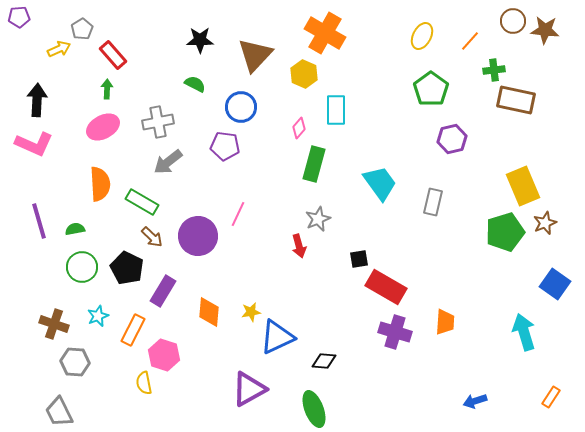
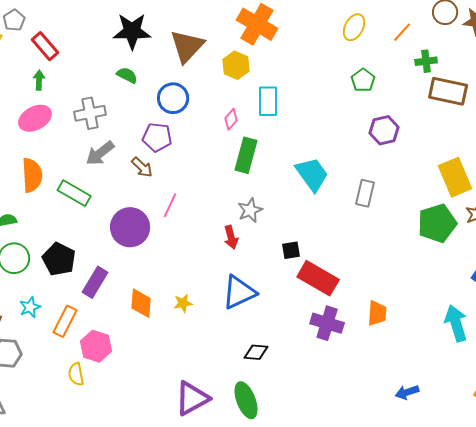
black star: (200, 40) -> (132, 31), size x1.4
green pentagon: (431, 89) -> (363, 80), size x0.7
brown arrow: (152, 237) -> (142, 167), moved
blue triangle: (277, 337) -> (239, 292), moved
purple triangle: (249, 389) -> (192, 398), moved

